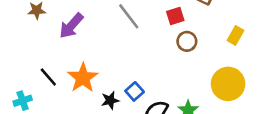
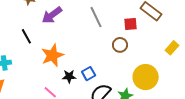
brown circle: (187, 41) -> (120, 45), moved
black line: (48, 77) -> (26, 36), moved
yellow circle: (228, 84) -> (146, 77), moved

